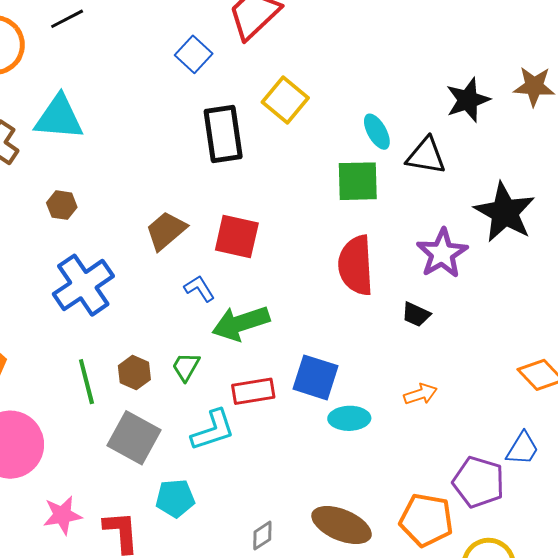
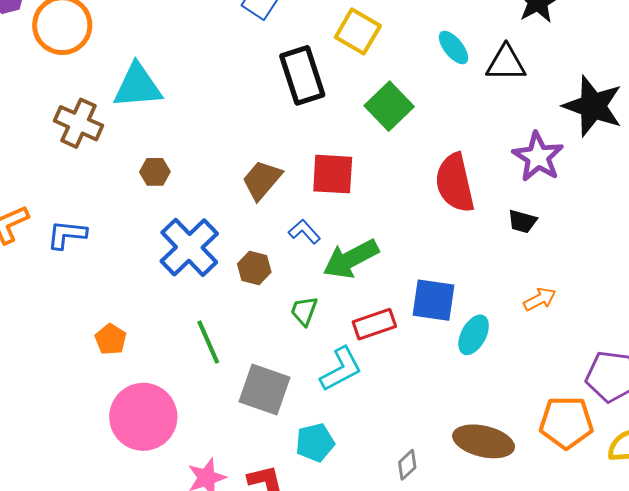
green square: (358, 181) -> (389, 106), moved, turned -33
brown hexagon: (134, 373) -> (254, 268), moved
cyan ellipse: (349, 418) -> (474, 335), turned -51

